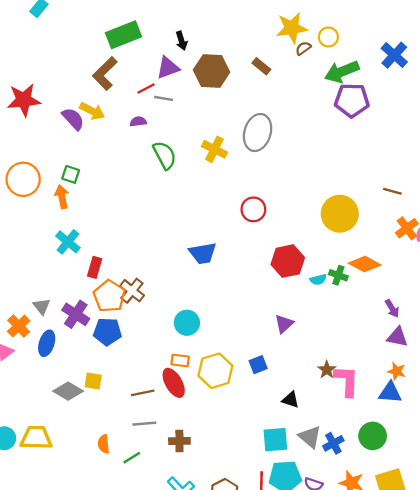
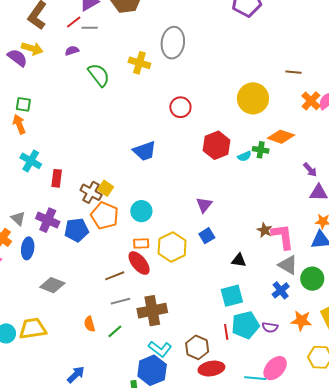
orange pentagon: (109, 296) -> (105, 216), moved
purple triangle: (284, 324) -> (204, 205), moved
yellow square: (93, 381) -> (106, 188), moved, turned 35
gray triangle: (310, 437) -> (288, 265), moved
brown cross: (179, 441) -> (152, 311), size x1.6

